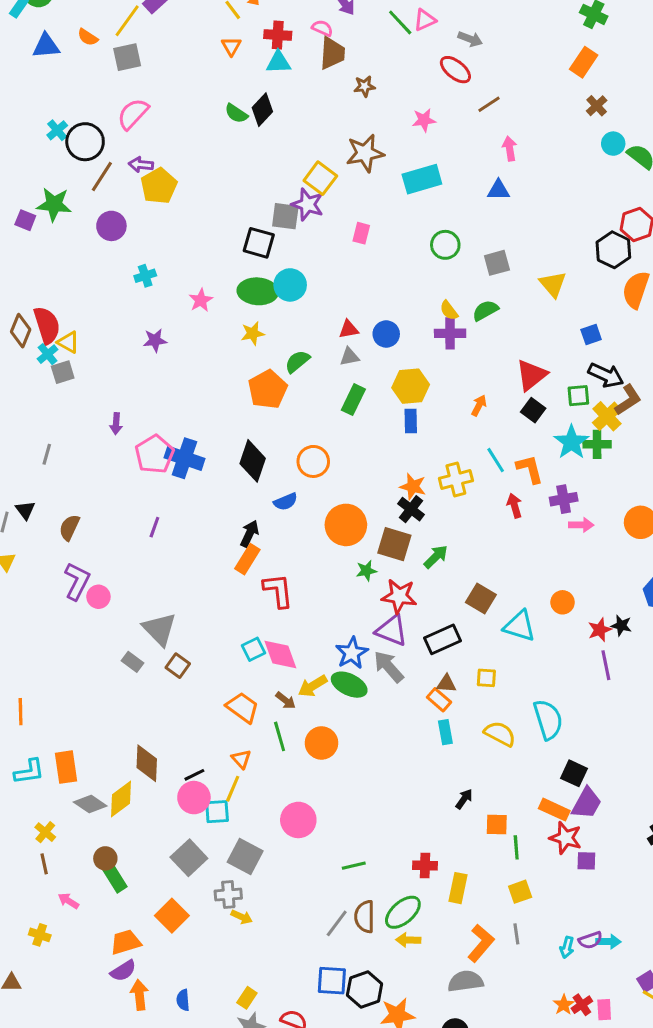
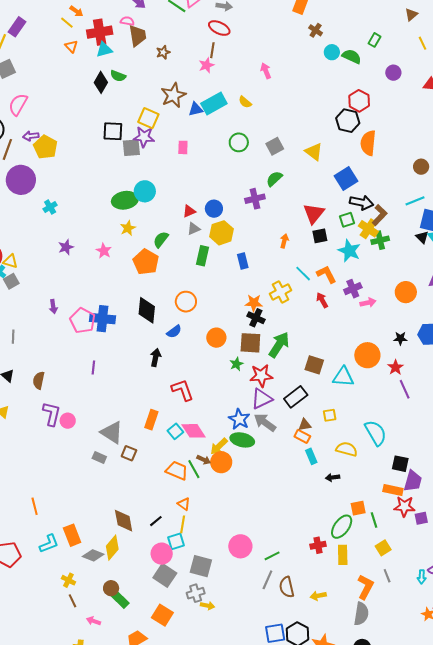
red cross: (278, 35) -> (100, 32), size x1.4
brown line: (489, 104) -> (212, 50), moved, turned -35
green semicircle: (236, 113) -> (118, 76), moved
blue triangle: (498, 190) -> (196, 109), moved
purple circle: (111, 226) -> (21, 180), size x1.5
black square: (259, 243) -> (113, 131), moved
pink star: (201, 300) -> (104, 251), moved
yellow semicircle: (449, 310) -> (245, 102), moved
blue square: (591, 335) -> (346, 178), size x1.6
yellow hexagon: (411, 386) -> (221, 233), moved
black square: (533, 410) -> (320, 236), turned -35
green cross: (597, 444) -> (380, 240), moved
orange circle: (346, 525) -> (216, 338), size x0.7
green arrow: (436, 557) -> (279, 345), size x1.5
orange rectangle: (247, 559) -> (151, 420), moved
orange circle: (563, 602) -> (367, 355), size x1.6
black star: (621, 625) -> (400, 338), moved
purple triangle: (392, 630) -> (262, 399), turned -35
green line: (280, 736) -> (194, 469), moved
orange circle: (321, 743) -> (221, 462), moved
pink circle: (194, 798) -> (162, 554), moved
black arrow: (464, 799) -> (333, 477), moved, turned -120
pink circle: (298, 820) -> (240, 546), moved
green ellipse: (403, 912) -> (342, 527), moved
gray line: (337, 923) -> (267, 580), moved
gray semicircle: (465, 981) -> (361, 614), turned 120

